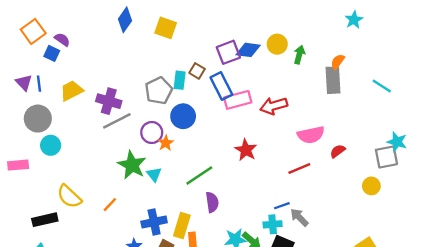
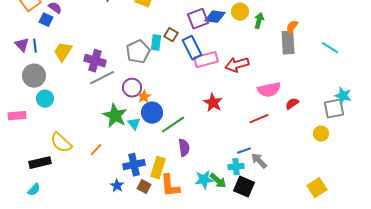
yellow trapezoid: (72, 91) -> (63, 52), turned -30
blue circle: (183, 116) -> (152, 113), moved

